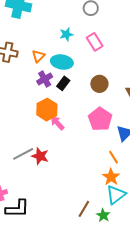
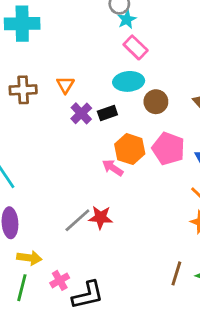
cyan star: (66, 34) -> (127, 19), moved
cyan ellipse: (62, 62) -> (129, 81), moved
black rectangle: (63, 83) -> (107, 113), turned 48
orange hexagon: (47, 110) -> (130, 149), moved

